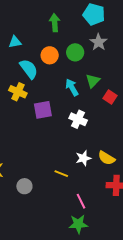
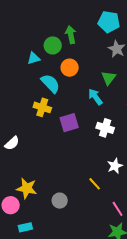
green circle: (75, 52) -> (53, 45), moved
green triangle: (93, 81) -> (108, 78), moved
yellow line: (61, 174) -> (95, 184), turned 32

